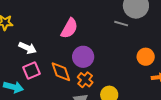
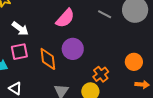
gray line: (121, 24) -> (105, 14), moved
orange cross: (85, 80) -> (101, 74), moved

